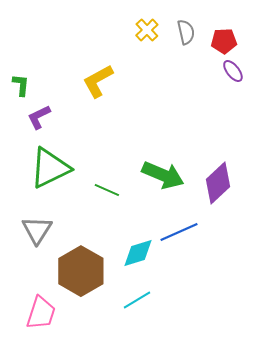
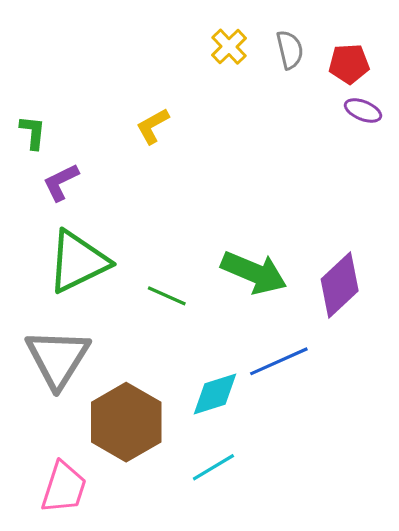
purple ellipse: (233, 71) -> (363, 110), turned -30
yellow L-shape: (98, 81) -> (153, 126), size x0.7
gray triangle: (37, 230) -> (58, 358), size x1.4

